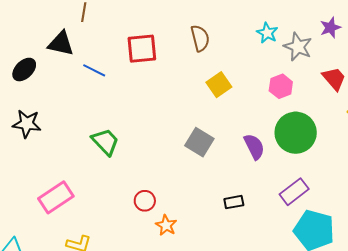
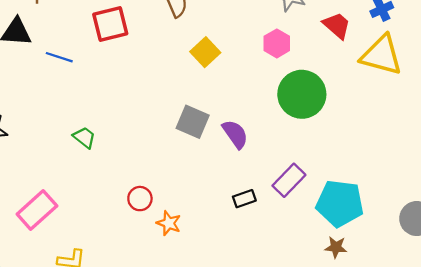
green trapezoid: (105, 142) -> (84, 137), size x0.7
purple semicircle: (254, 147) -> (235, 134), moved
purple rectangle: (294, 192) -> (289, 180), moved
black rectangle: (234, 202) -> (244, 199), moved

